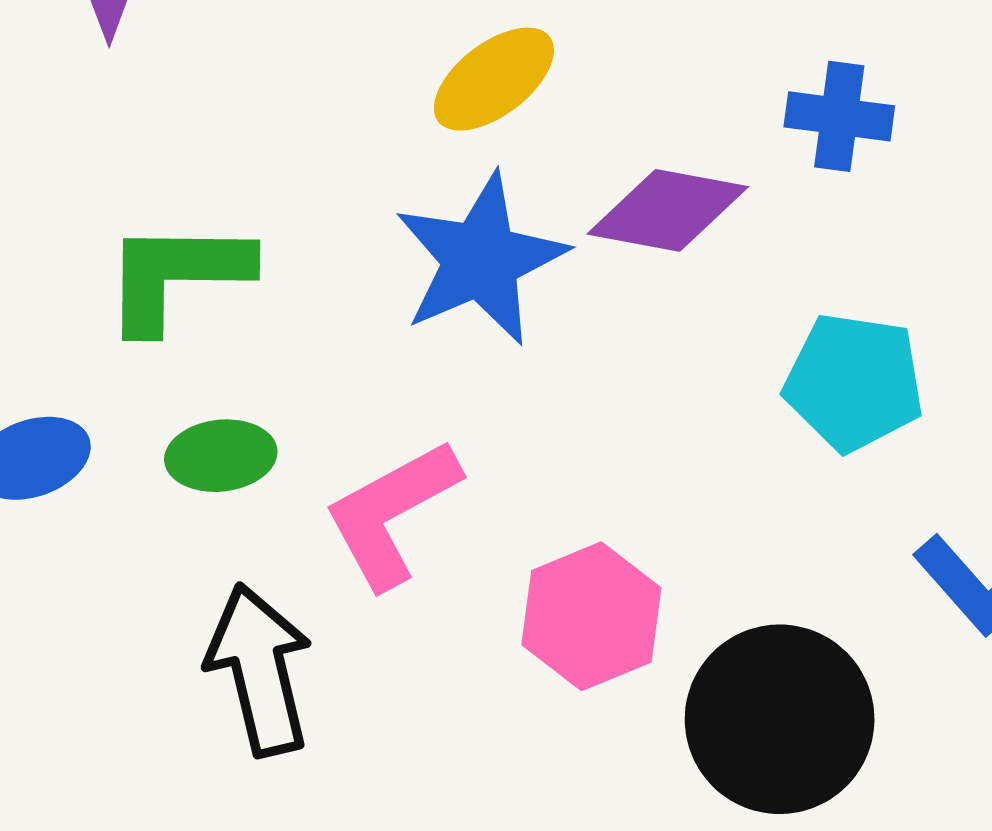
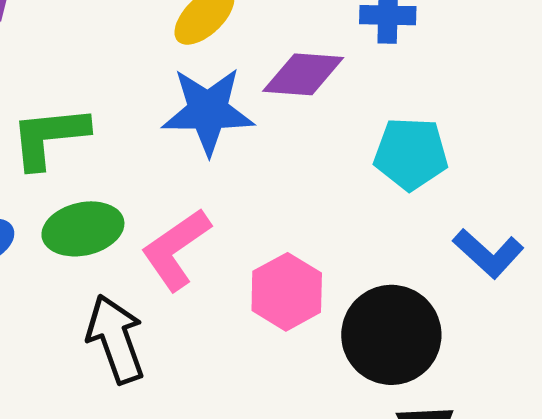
blue star: (481, 259) -> (208, 111), turned 30
green ellipse: (221, 456) -> (83, 229), size x1.4

